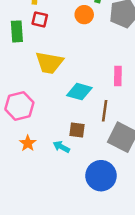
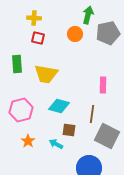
green rectangle: (17, 31) -> (17, 64), moved
cyan diamond: (79, 92) -> (59, 106), moved

